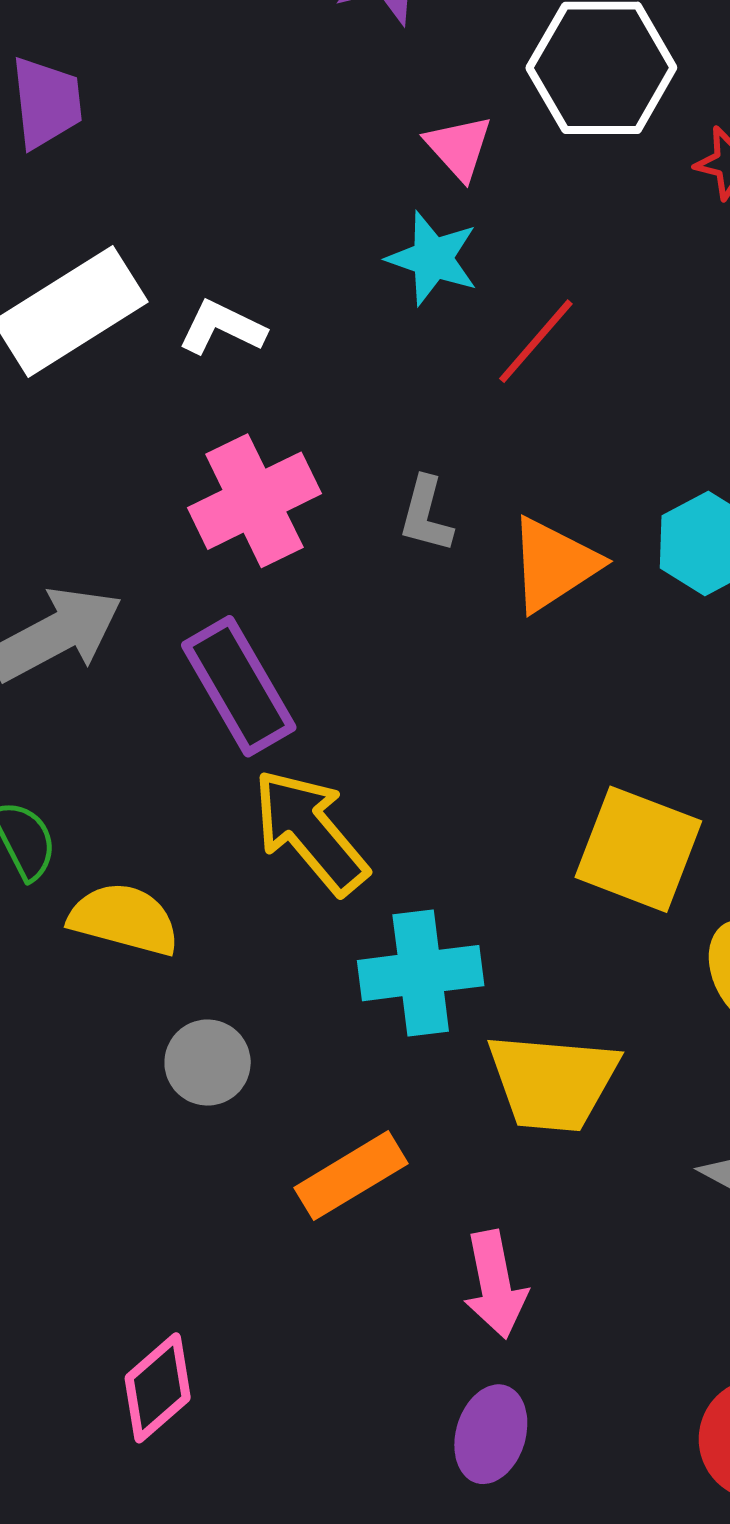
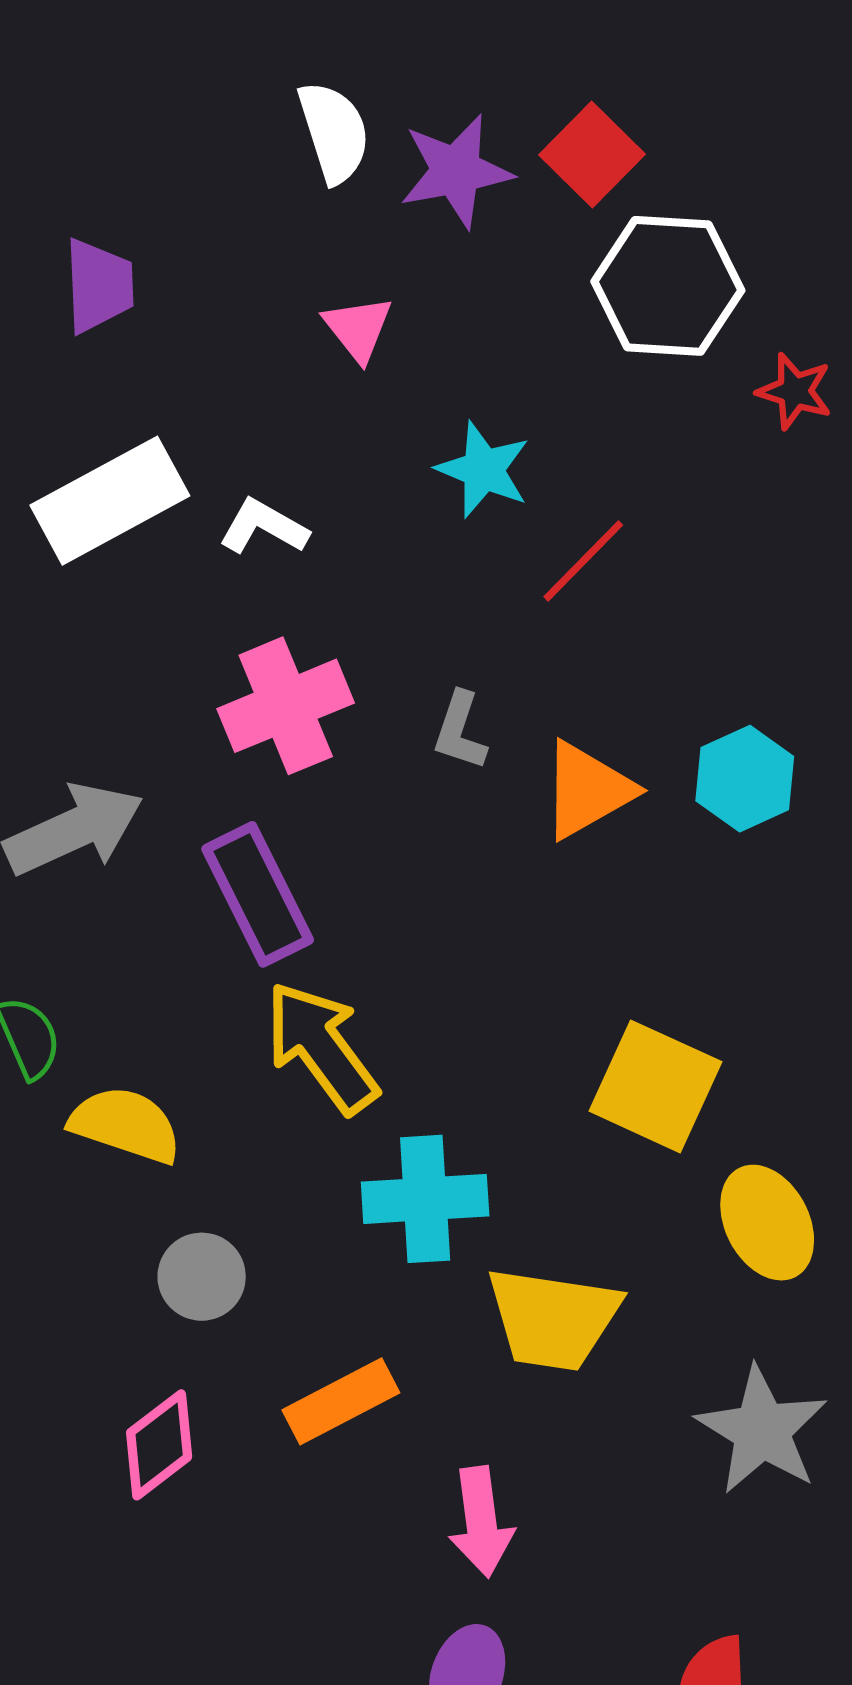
pink triangle: (459, 147) -> (358, 328), moved
pink diamond: (158, 1388) -> (159, 1445), moved

